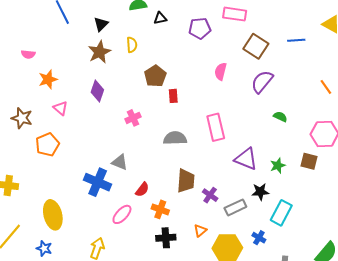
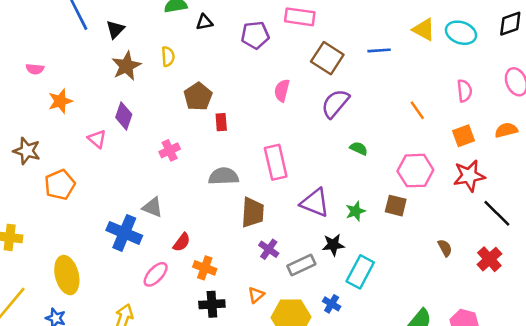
black triangle: (101, 24) -> (115, 29), moved
pink triangle: (60, 108) -> (97, 139), moved
brown trapezoid: (186, 181) -> (253, 212), moved

